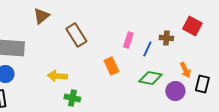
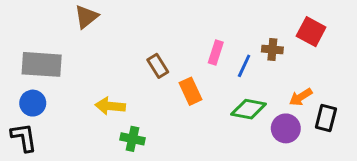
brown rectangle: (76, 35) -> (158, 66), moved, size x0.7
orange arrow: (185, 70) -> (301, 97), turned 84

